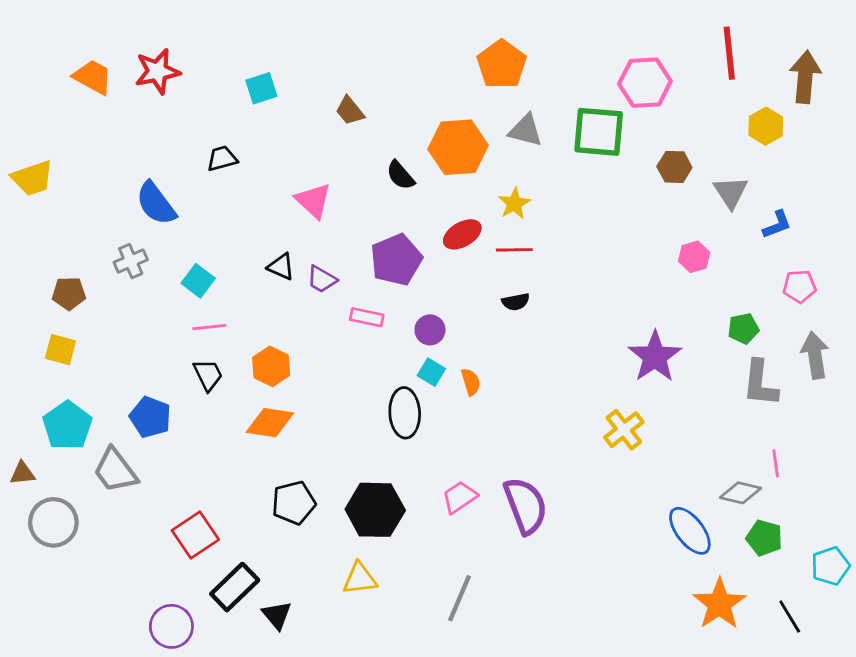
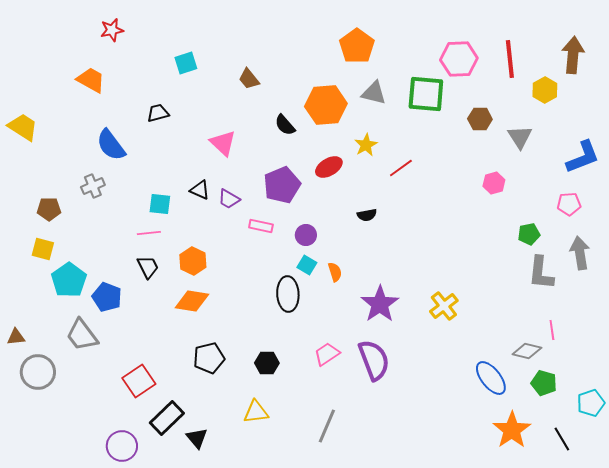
red line: (729, 53) -> (510, 59), moved
red star: (157, 71) -> (112, 30), moved, size x0.7
orange trapezoid: (93, 77) -> (91, 80), moved
yellow trapezoid: (32, 178) -> (23, 127), turned -128
blue L-shape: (777, 225) -> (583, 157), moved, size x1.6
red line: (514, 250) -> (401, 168), moved, turned -35
cyan square: (198, 281) -> (160, 204), moved, turned -30
purple star: (655, 357) -> (380, 304), moved
cyan pentagon: (67, 425) -> (69, 280), moved
black hexagon: (375, 510) -> (267, 363), size x0.6

